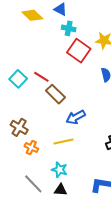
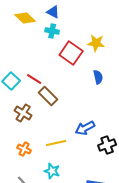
cyan cross: (69, 28) -> (52, 31), moved
blue arrow: (76, 117) -> (85, 128), moved
brown cross: (19, 127) -> (23, 113), moved

